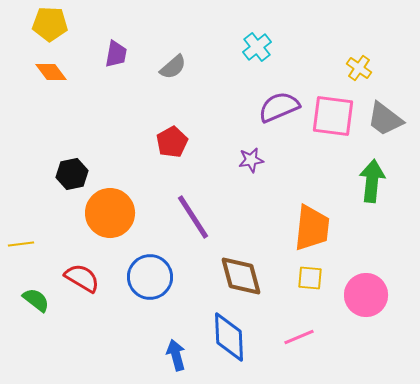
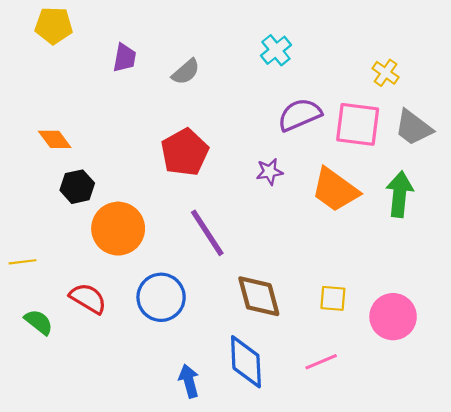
orange diamond: (51, 72) -> (55, 139), moved
red pentagon: (172, 142) -> (185, 152), size x1.4
orange trapezoid: (312, 228) -> (335, 190), moved, turned 120

